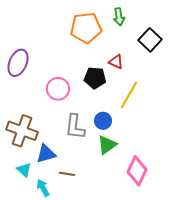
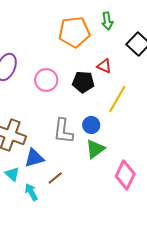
pink circle: (58, 89) -> (46, 80), moved
brown line: (67, 174) -> (55, 178), turned -49

